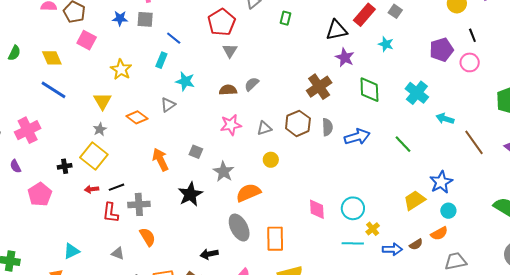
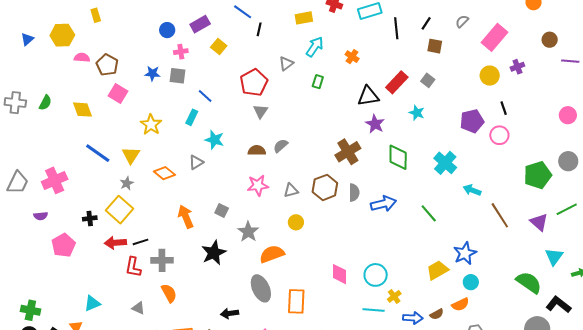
blue line: (53, 90) -> (98, 153), moved
purple semicircle: (15, 166) -> (41, 216), turned -72
red arrow: (92, 189) -> (115, 243), size x1.5

